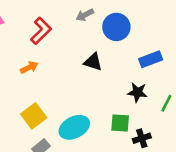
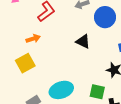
yellow square: (34, 116) -> (25, 63), moved

